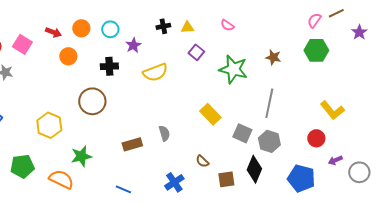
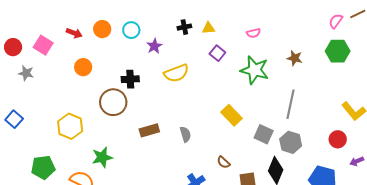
pink semicircle: (227, 25) -> (254, 33), moved, turned -48
orange circle: (68, 56) -> (83, 67), moved
black cross: (109, 66) -> (130, 79), moved
brown rectangle: (132, 144) -> (149, 130), moved

